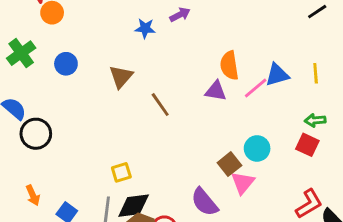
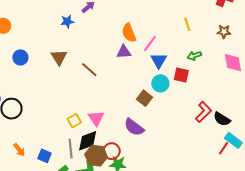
blue triangle: (277, 75) -> (159, 60), moved, turned -30
red square: (307, 145) -> (181, 75), moved
pink triangle: (243, 183) -> (96, 118), moved

